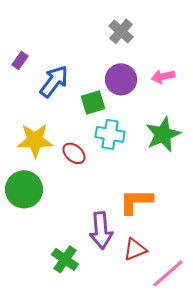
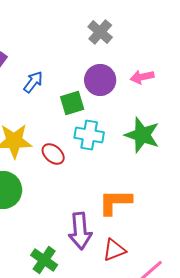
blue arrow: (54, 81) -> (33, 82), size x0.7
green star: (163, 134) -> (142, 135), turned -30

